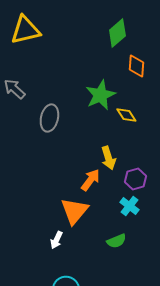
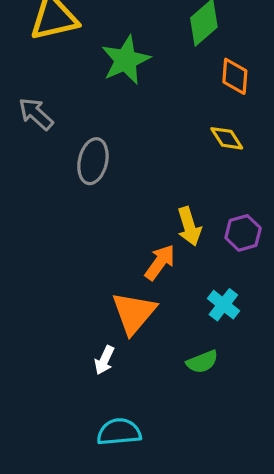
green star: (100, 95) -> (126, 60), moved
yellow diamond: (126, 115) -> (227, 138), moved
purple hexagon: (135, 179) -> (243, 233), moved

